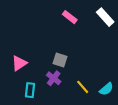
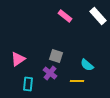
yellow line: (83, 87) -> (77, 81), turned -48
cyan semicircle: (106, 89) -> (87, 65), moved, turned 80

